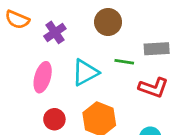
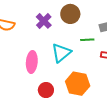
purple cross: (55, 32) -> (44, 21), moved

